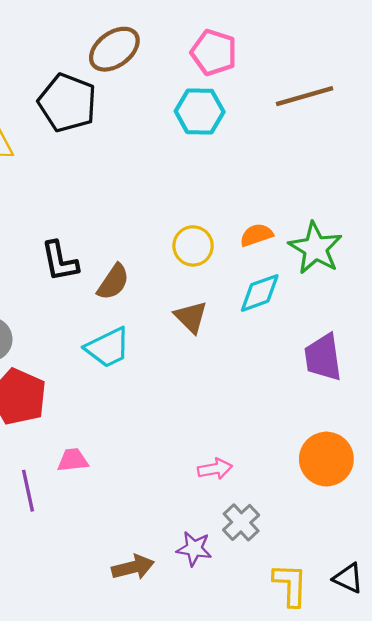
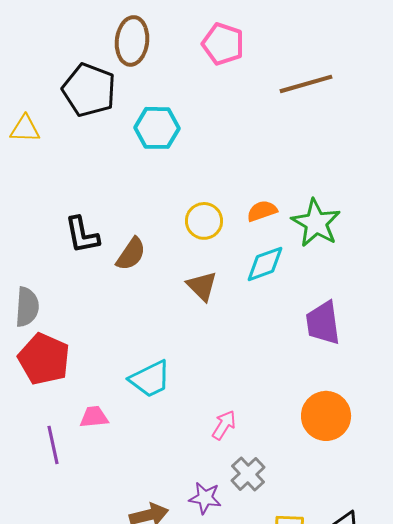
brown ellipse: (114, 49) -> (132, 41), turned -48
cyan hexagon: (200, 111) -> (157, 128), moved
cyan trapezoid: (108, 348) -> (150, 379), moved
pink arrow: (215, 469) -> (224, 425), turned -48

